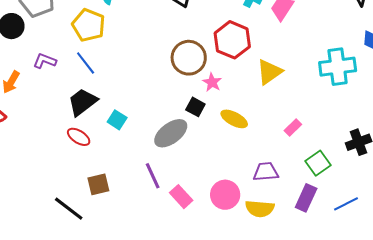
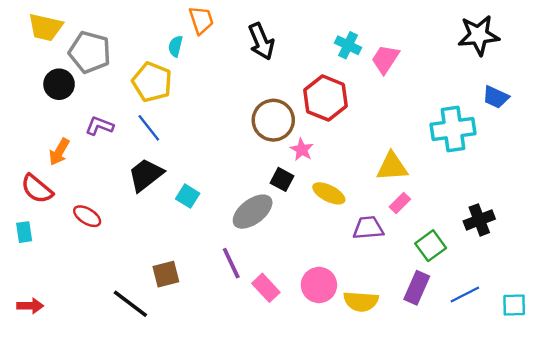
yellow triangle: (269, 72) -> (392, 167), moved, turned 32
red ellipse: (79, 137) -> (87, 216), moved
purple trapezoid: (266, 172) -> (368, 228), moved

